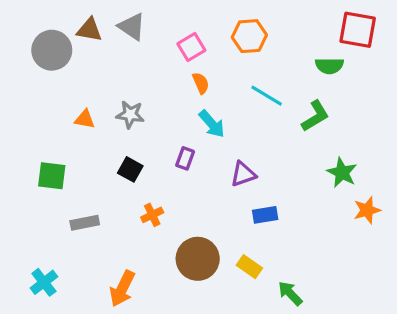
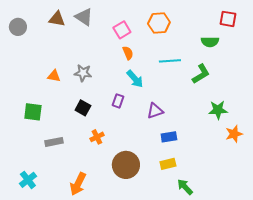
red square: (358, 30) -> (228, 19), size x0.7
gray circle: (52, 50) -> (18, 27), moved, size x0.7
cyan line: (267, 96) -> (170, 61), turned -35
green star: (342, 173) -> (218, 110), turned -30
yellow rectangle: (249, 267) -> (168, 164), moved, turned -49

